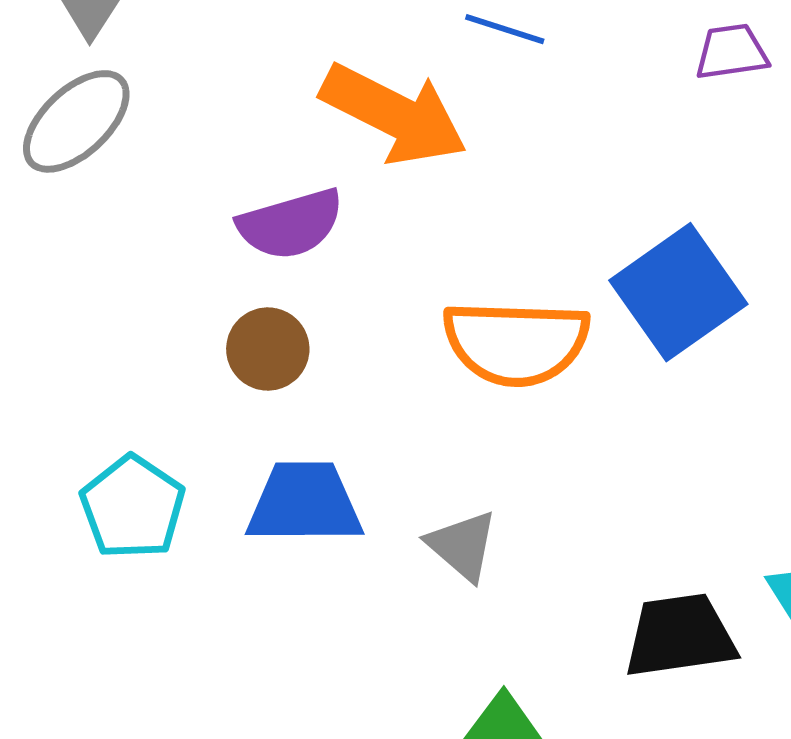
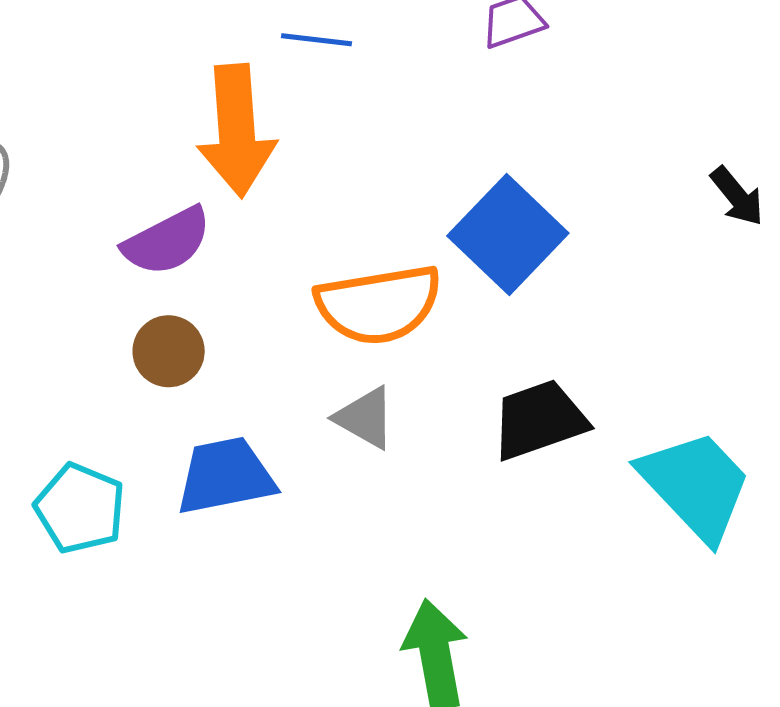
orange arrow: (394, 114) -> (237, 131), turned 70
gray triangle: (462, 545) -> (365, 418), moved
black trapezoid: (680, 636) -> (539, 420), moved

